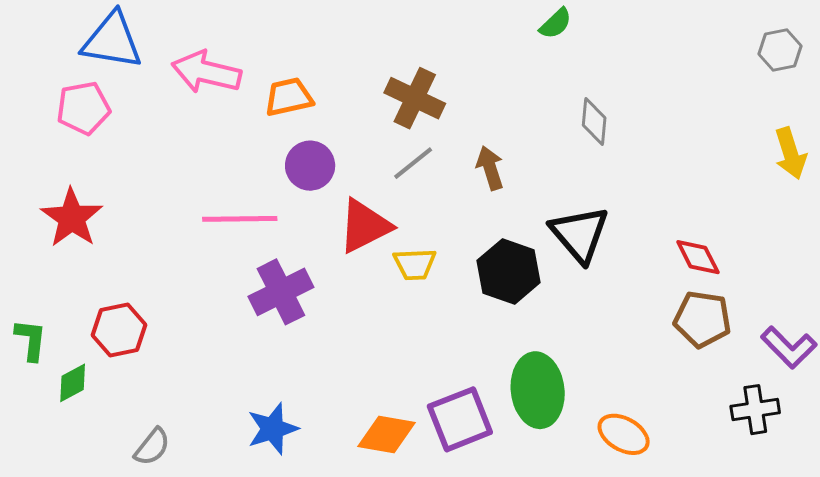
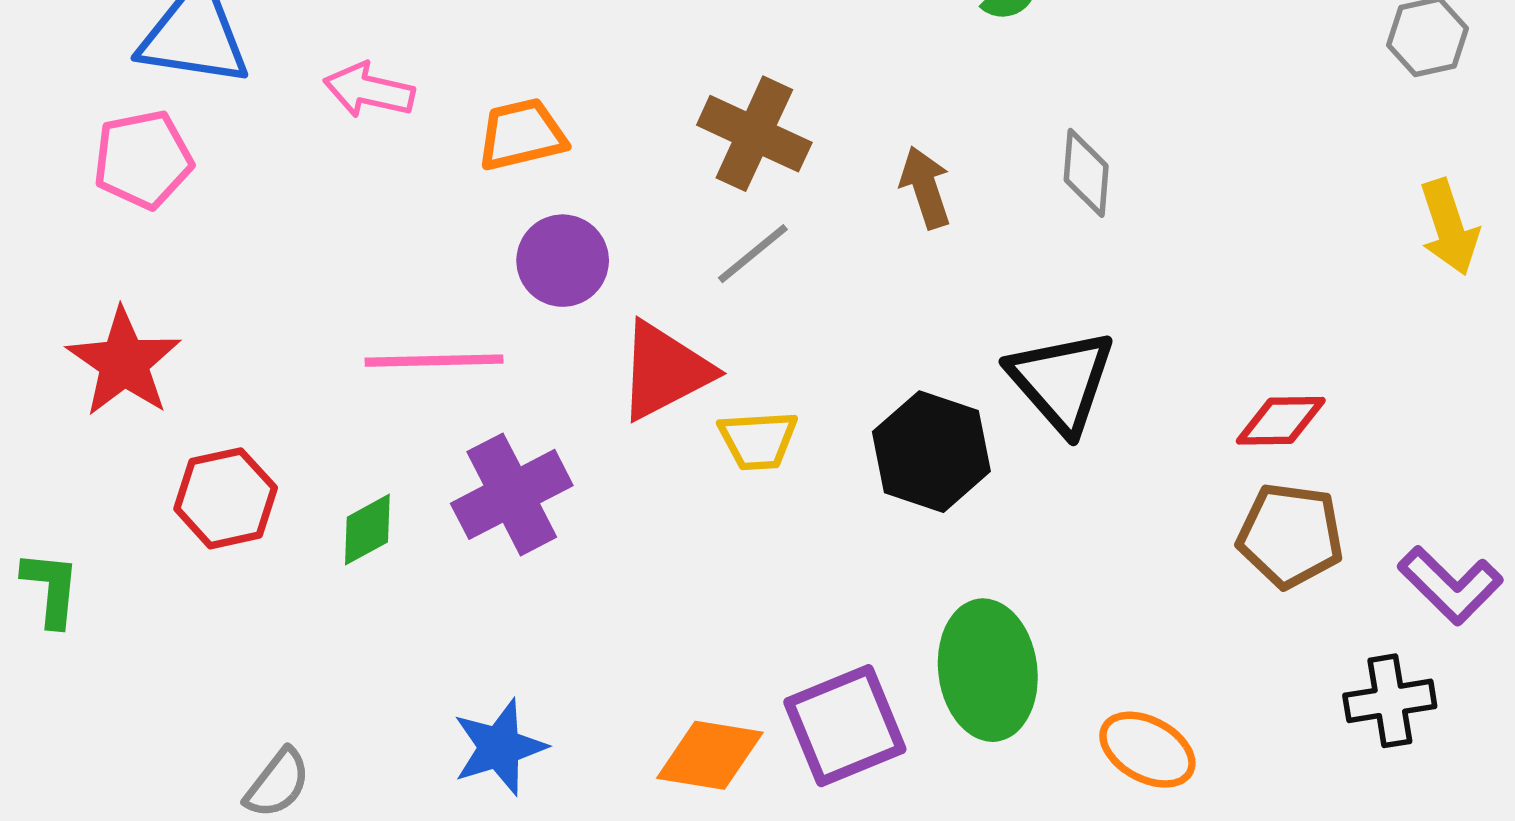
pink arrow: (206, 72) -> (369, 90), size x0.7
brown arrow: (490, 168) -> (925, 188), moved
red diamond: (698, 257) -> (1281, 421), turned -63
red hexagon: (119, 330) -> (226, 498), moved
green diamond: (73, 383) -> (367, 530), moved

